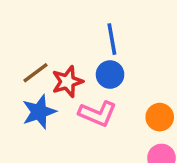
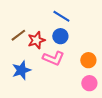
blue line: (112, 39) -> (61, 16), turned -48
blue star: (39, 112) -> (21, 70), moved

